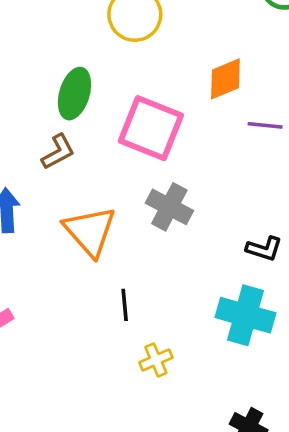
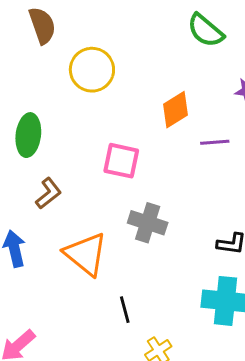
green ellipse: (75, 94) -> (28, 135), moved
pink square: (151, 128) -> (121, 161), size x0.7

